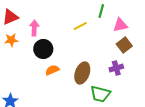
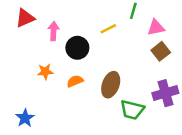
orange star: (11, 40) -> (45, 72), moved
black circle: (43, 49) -> (77, 48), moved
purple cross: (116, 68) -> (165, 93), moved, size x1.5

